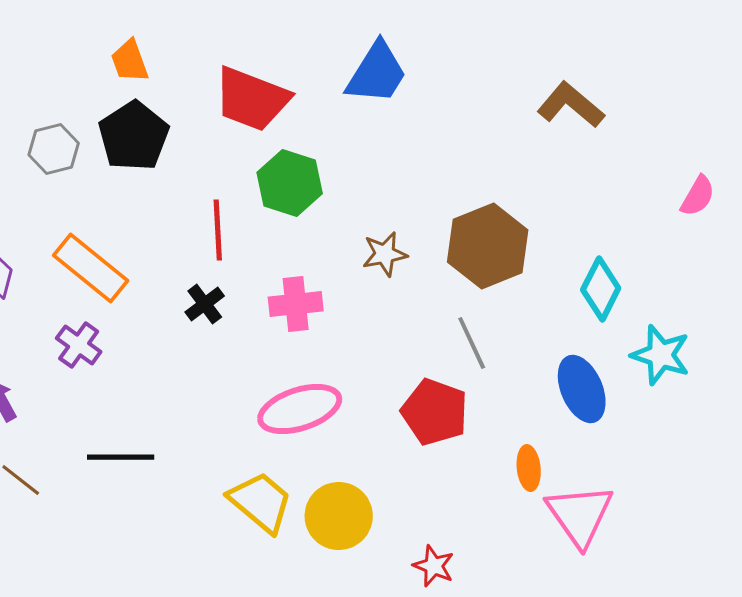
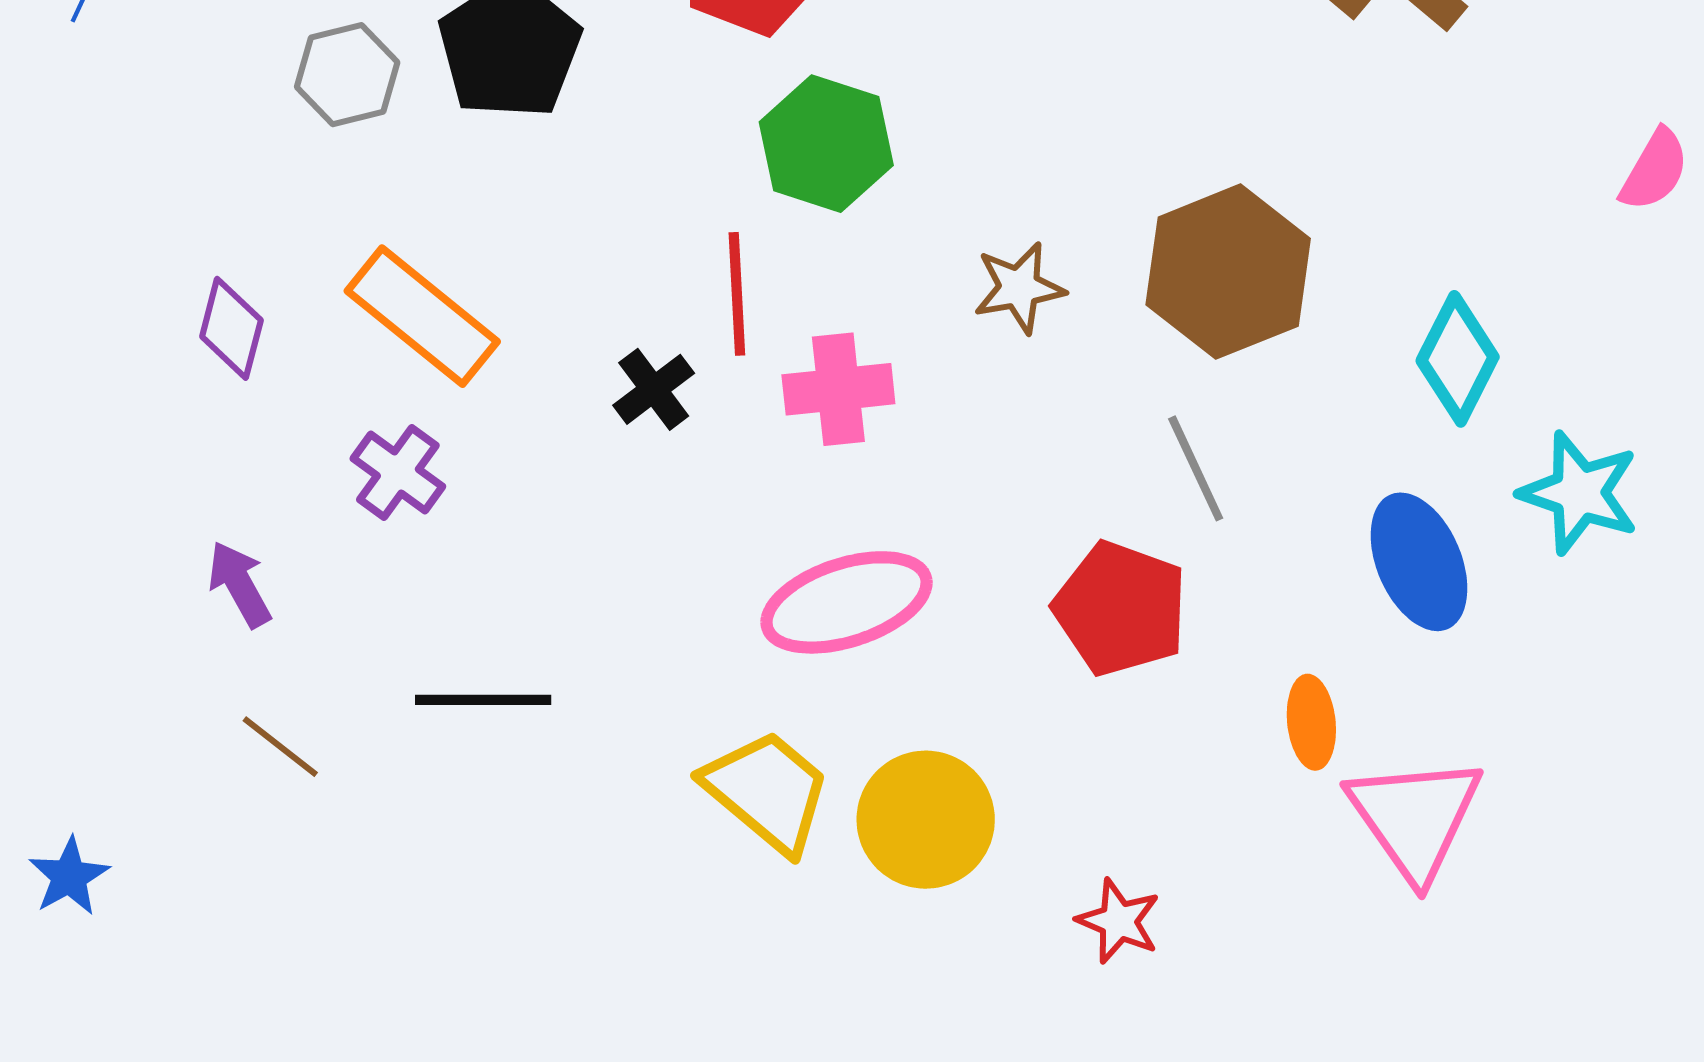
red line: (218, 230) -> (737, 294), moved

